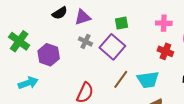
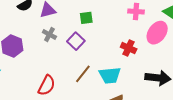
pink cross: (164, 23) -> (136, 12), moved
purple square: (112, 47) -> (76, 41), size x0.7

